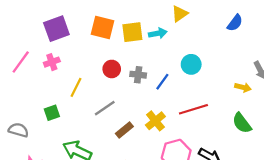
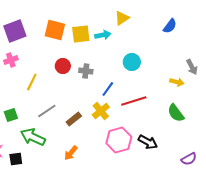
blue line: (162, 82) -> (108, 89), moved
gray line: (105, 108) -> (47, 111), moved
green square: (52, 113) -> (11, 115), moved

